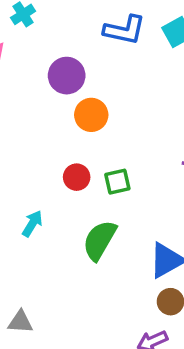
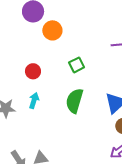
red circle: (77, 177) -> (33, 71), moved

